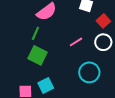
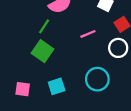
pink line: (76, 42) -> (88, 34), moved
cyan square: (46, 86) -> (57, 86), moved

